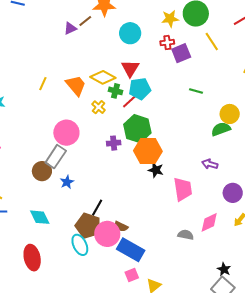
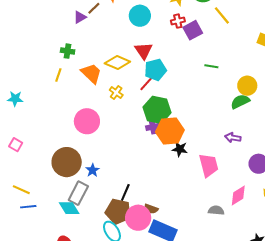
green cross: (115, 91) -> (68, 51), moved
purple cross: (114, 143) -> (153, 127), moved
gray rectangle: (56, 157) -> (78, 193), moved
brown circle: (42, 171) -> (67, 162), size x1.5

